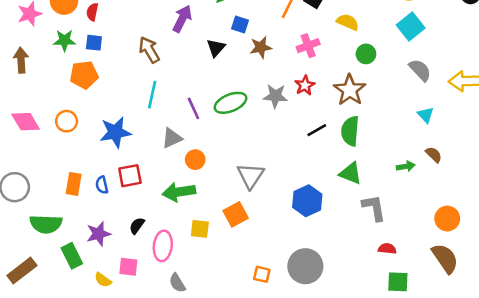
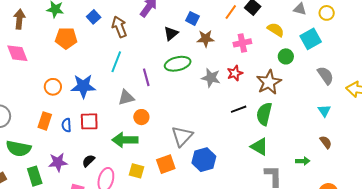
cyan square: (411, 27) -> (311, 39), moved
blue square: (94, 43) -> (94, 17), moved, turned 32
green ellipse: (231, 103) -> (178, 64), moved
orange circle: (67, 121) -> (53, 87), moved
pink diamond: (26, 122) -> (17, 53), moved
green arrow: (406, 166) -> (303, 161), moved
blue hexagon: (307, 201) -> (204, 160), moved

